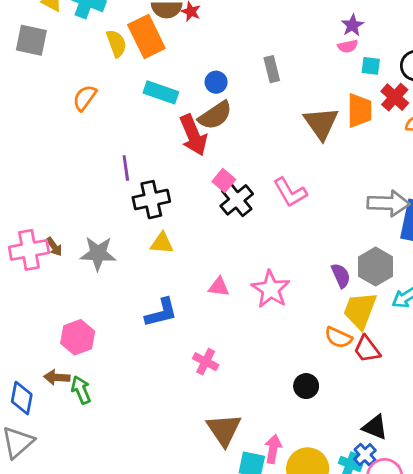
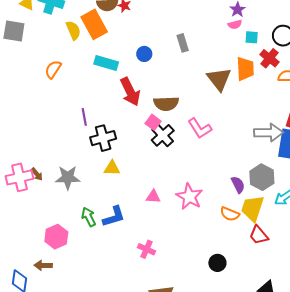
brown semicircle: (215, 115) -> (166, 104), moved, turned 35
orange semicircle: (338, 337) -> (230, 214), moved
green arrow: (81, 390) -> (89, 217), moved

